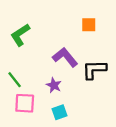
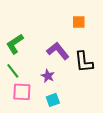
green L-shape: (20, 35) -> (15, 44), moved
black L-shape: (94, 70) -> (84, 62), turned -95

